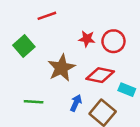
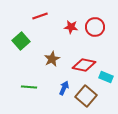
red star: (87, 39) -> (71, 27), moved
red circle: (113, 41) -> (95, 27), moved
brown star: (61, 68) -> (52, 59), size x0.7

